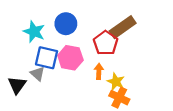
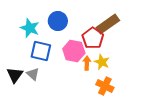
pink hexagon: (70, 58) -> (74, 51), moved
gray triangle: (37, 74) -> (33, 74), moved
yellow star: (116, 82) -> (102, 62), moved

